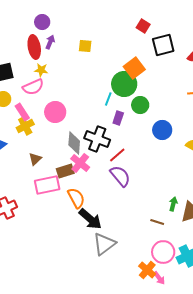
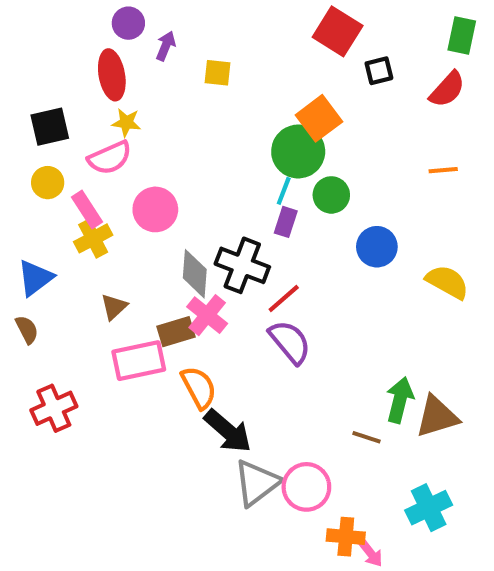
red square: (143, 26) -> (338, 31), size x1.6
purple arrow: (50, 42) -> (166, 46), moved
black square: (163, 45) -> (379, 71), size x0.6
cyan line: (108, 99) -> (284, 191), moved
green arrow: (173, 204) -> (400, 400), size x1.5
pink circle: (163, 252) -> (306, 487), moved
orange cross: (147, 270) -> (346, 537), turned -36

